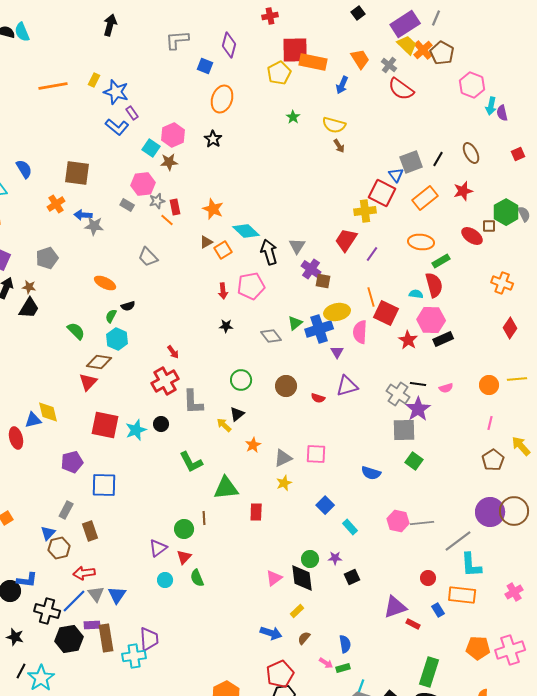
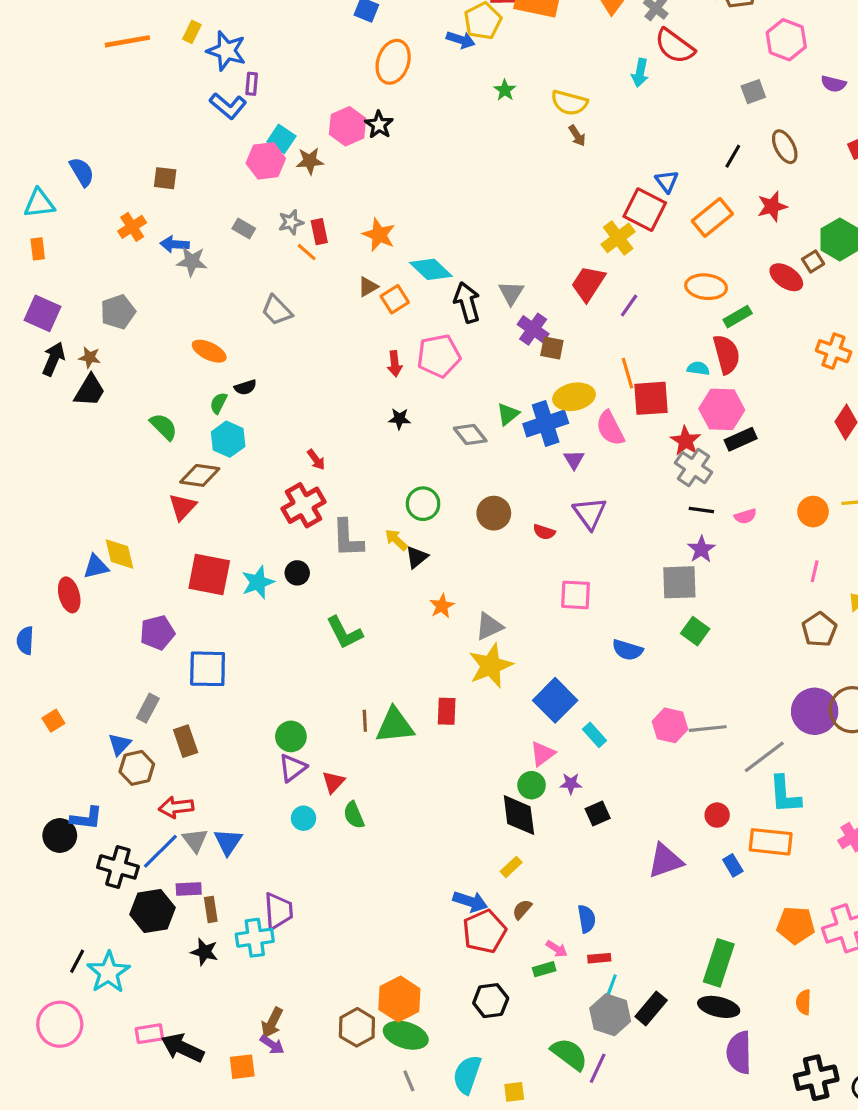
blue arrow: (342, 85) -> (461, 40), moved, turned -96
cyan arrow: (491, 106) -> (640, 73), moved
purple rectangle: (132, 113) -> (252, 84), turned 40
purple semicircle: (502, 113) -> (833, 84), turned -63
pink hexagon: (173, 135) -> (348, 126), moved
gray square: (411, 162) -> (753, 92), moved, size x0.7
brown square: (77, 173) -> (165, 178), size x0.6
pink hexagon: (143, 184) -> (266, 161), moved
yellow cross: (365, 211) -> (618, 238), turned -30
brown square: (489, 226) -> (813, 262), turned -32
red square: (386, 313) -> (651, 398), turned -30
pink semicircle: (360, 332) -> (610, 428), turned -30
purple triangle: (347, 386) -> (590, 513), turned -50
gray cross: (398, 394) -> (694, 468), moved
purple star: (418, 409) -> (701, 549), size x0.7
yellow arrow: (224, 425) -> (396, 540), moved
pink square: (316, 454) -> (576, 595), moved
yellow star: (284, 483) -> (491, 666), size x1.8
green triangle: (226, 488) -> (395, 725), moved
blue square: (325, 505) -> (555, 700), size x1.5
green circle: (184, 529) -> (291, 736), moved
pink triangle: (274, 578) -> (543, 754), moved
red rectangle: (413, 624) -> (599, 958), moved, turned -32
black star: (15, 637) -> (204, 952), moved
brown rectangle: (106, 638) -> (211, 909), size x0.6
green rectangle: (343, 668) -> (544, 969), moved
red pentagon: (280, 674) -> (484, 931), moved

